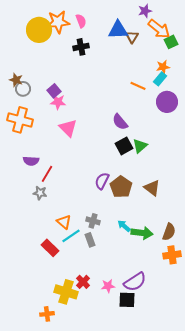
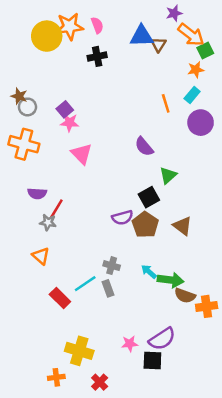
orange star: (163, 67) -> (196, 70), moved
orange line: (138, 86) -> (166, 103), turned 49
black square: (124, 146) -> (149, 197), moved
purple semicircle: (102, 181) -> (122, 218), turned -132
gray star: (40, 193) -> (48, 222), moved
orange triangle: (64, 222) -> (41, 256), moved
brown semicircle: (169, 232) -> (185, 296), moved, turned 90
red cross: (83, 282) -> (100, 382), moved

